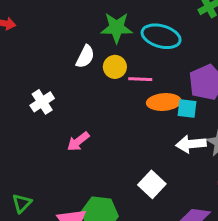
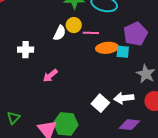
white semicircle: (85, 57) -> (60, 33), moved
white cross: (42, 102) -> (26, 50), turned 35
white arrow: (191, 144) -> (124, 98), moved

